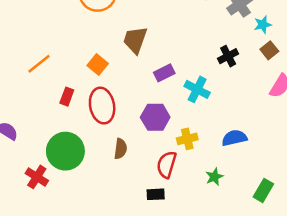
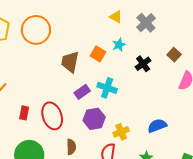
cyan star: (263, 25) -> (119, 45), moved
orange square: (98, 64) -> (98, 54), moved
purple rectangle: (164, 73) -> (82, 92), moved
cyan cross: (197, 89) -> (107, 88), moved

